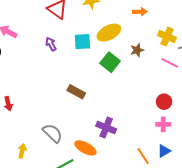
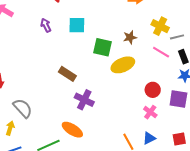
yellow ellipse: (109, 33) -> (123, 65), moved
green square: (110, 62) -> (103, 47), turned -30
pink cross: (163, 124) -> (150, 112), turned 32
purple cross: (106, 127) -> (84, 100), moved
gray semicircle: (53, 133) -> (23, 108), moved

